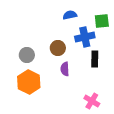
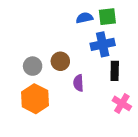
green square: (102, 21) -> (107, 17), moved
brown circle: (58, 48) -> (60, 61), moved
pink cross: (92, 101) -> (122, 103), moved

